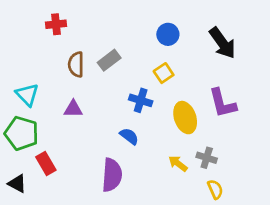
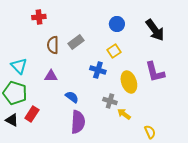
blue semicircle: (129, 136) -> (72, 97), moved
gray cross: (207, 158) -> (110, 101), moved
red rectangle: (46, 163) -> (32, 114), turned 63
black triangle: (17, 184) -> (12, 120), moved

